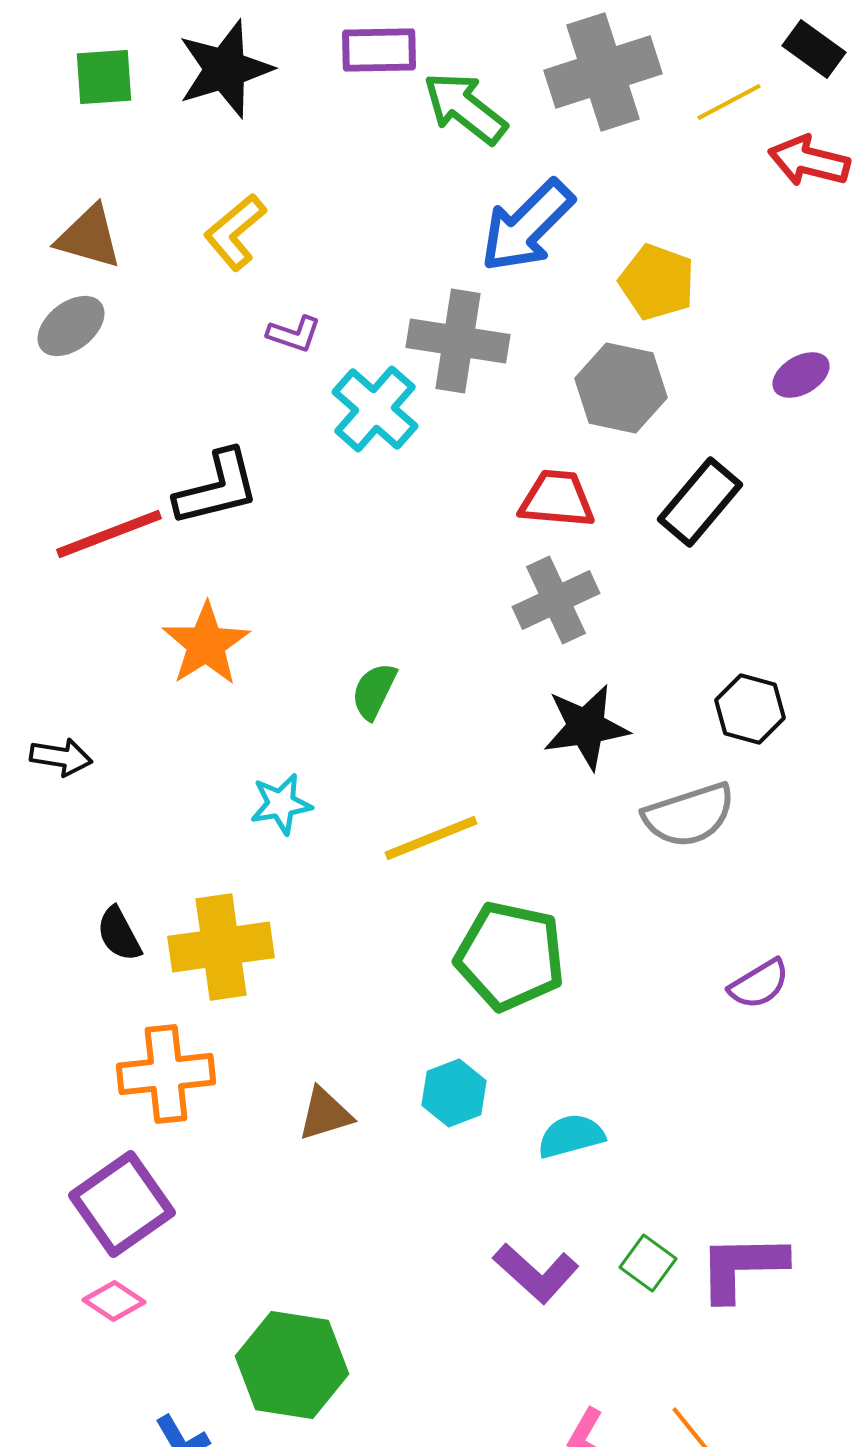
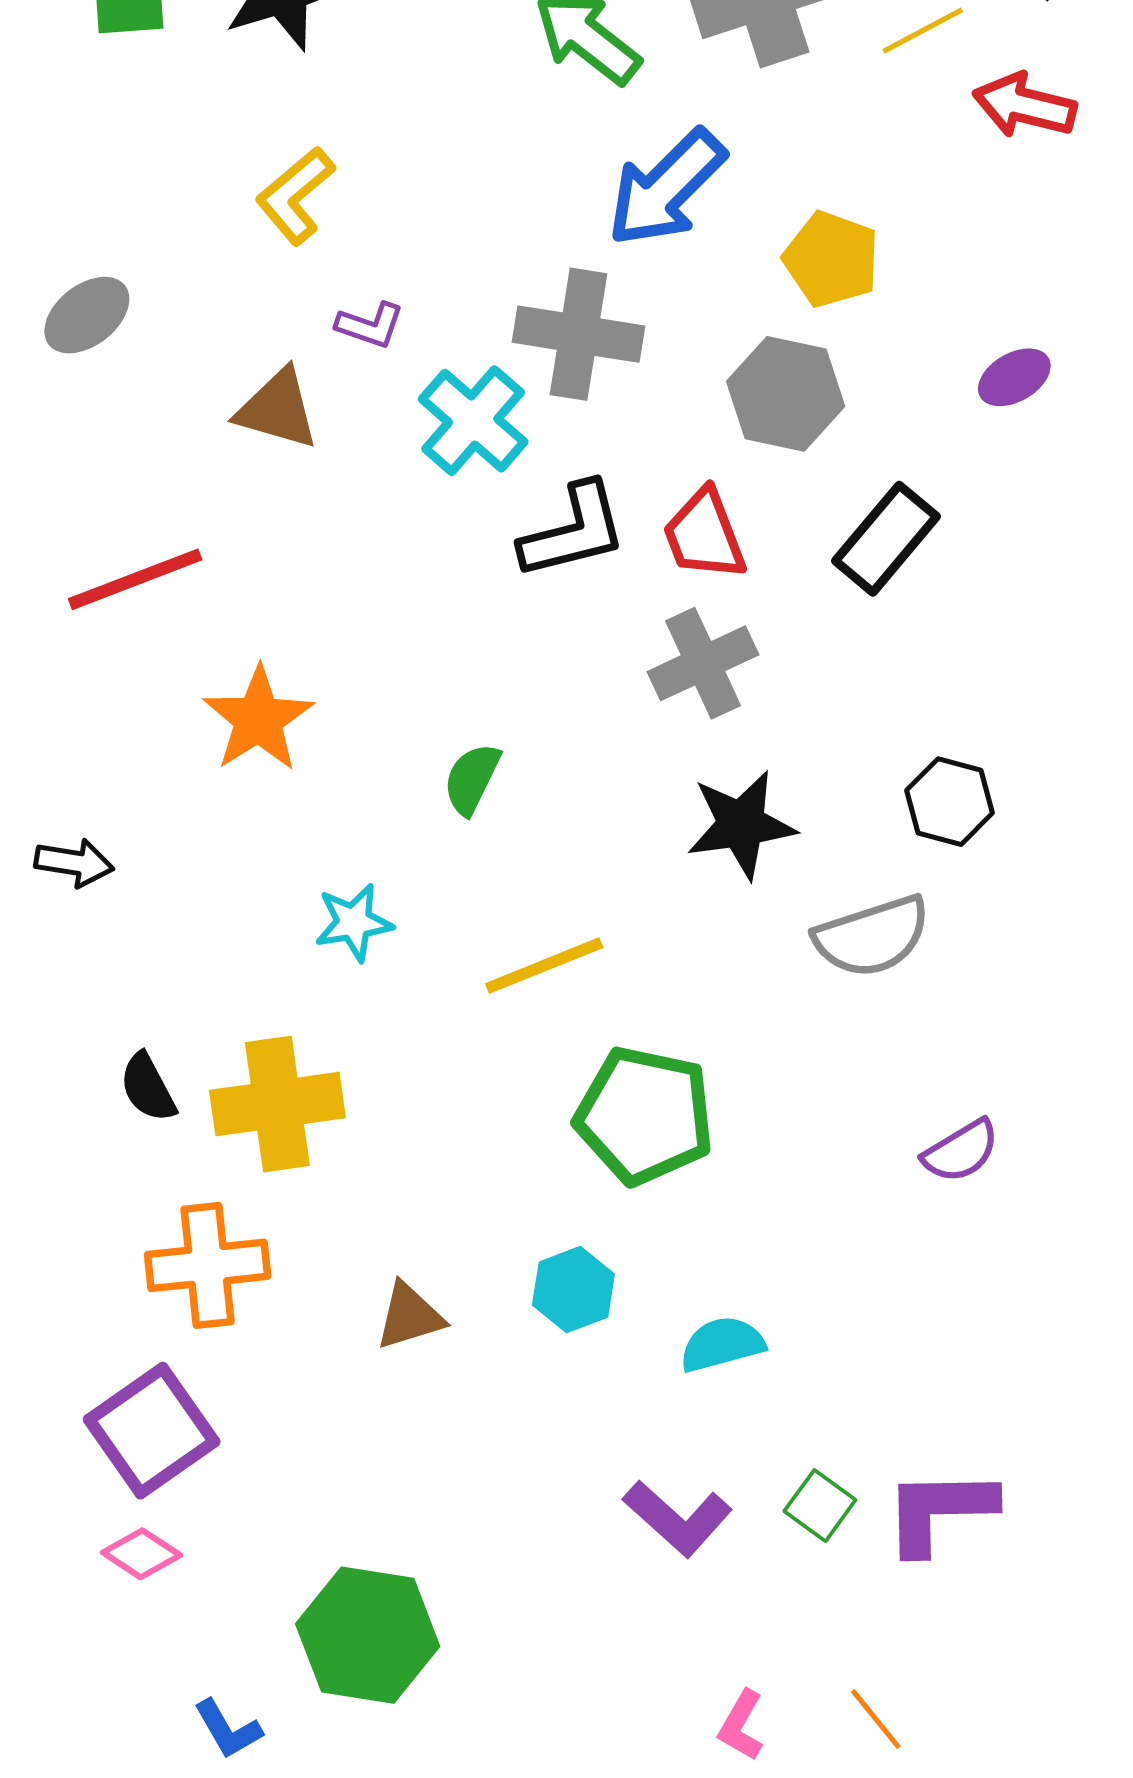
brown triangle: (89, 237) -> (277, 409), moved
black L-shape: (217, 488) -> (573, 531), moved
red trapezoid: (557, 499) -> (704, 535), turned -116

